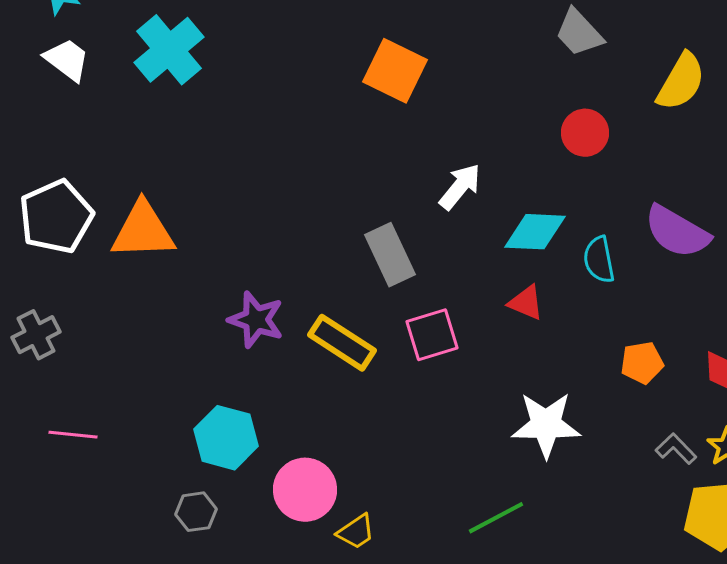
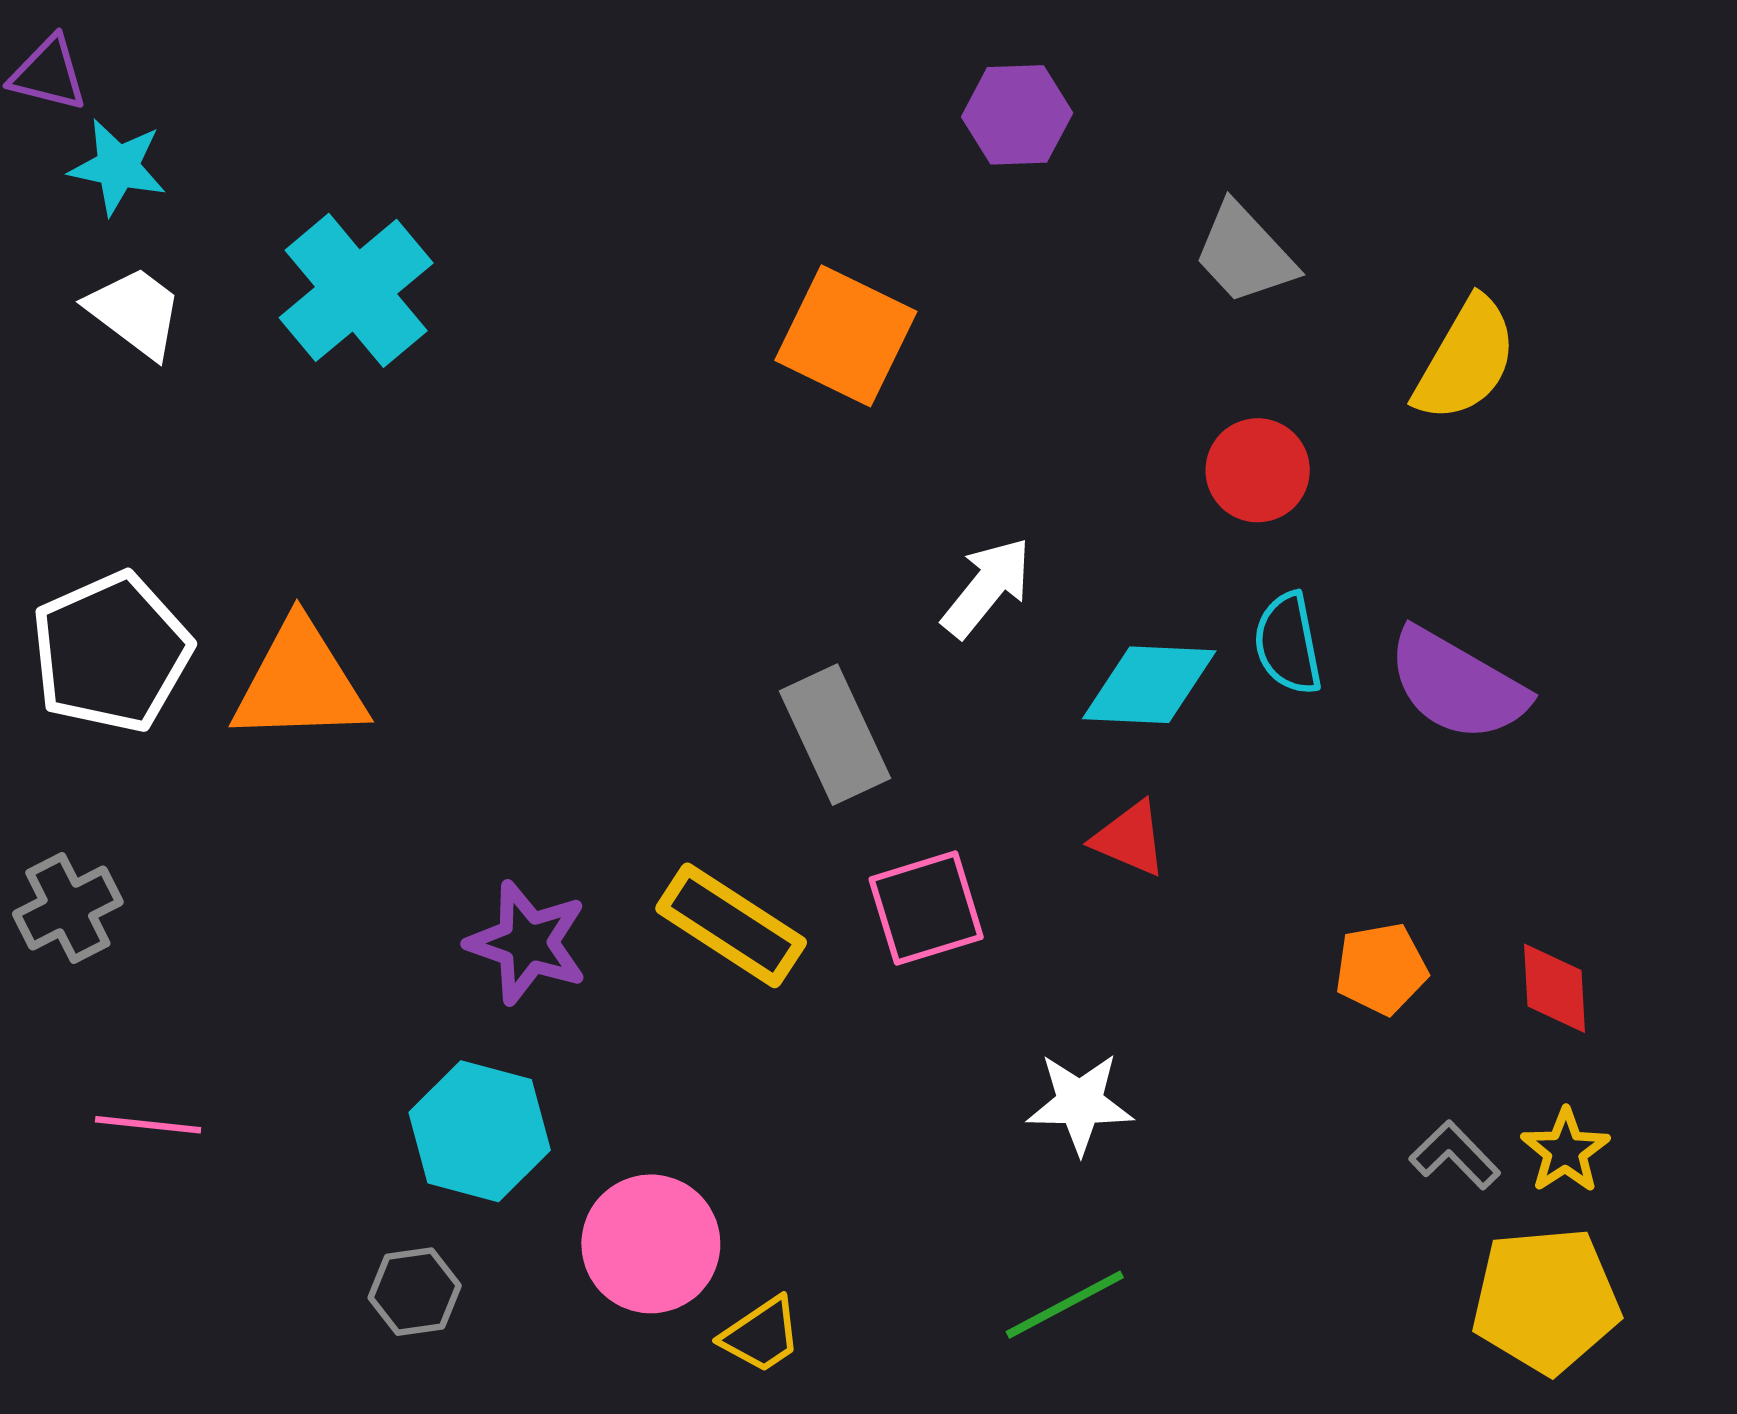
cyan semicircle: (599, 260) -> (1288, 644), moved
purple star: (256, 320) -> (527, 943), moved
white star: (546, 425) -> (1080, 1103), moved, size x0.7

